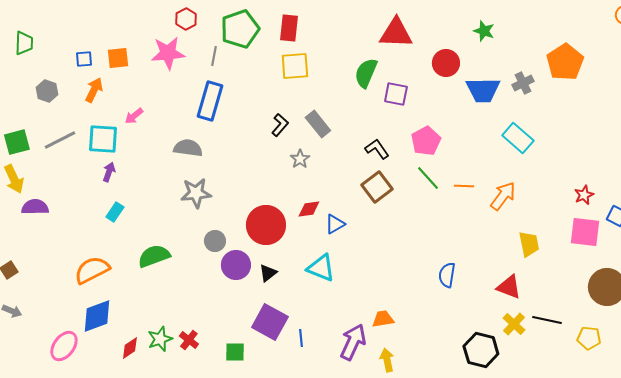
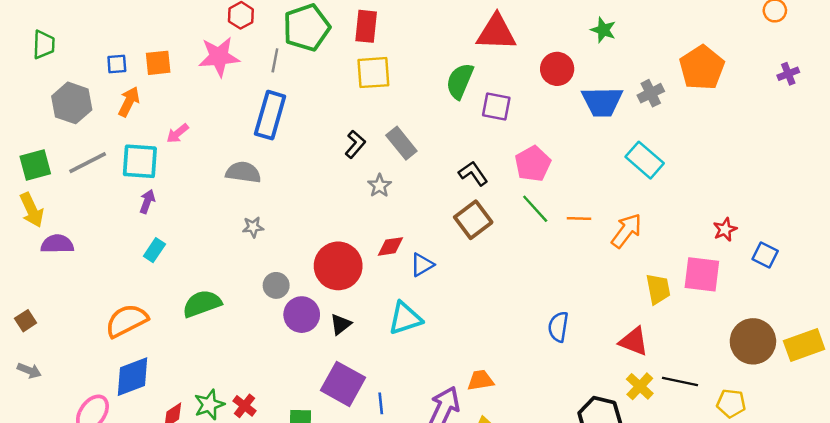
gray hexagon: (47, 91) -> (72, 103), size x1.5
gray star: (196, 193) -> (253, 227), size x0.6
pink square: (585, 232) -> (702, 274), moved
cyan triangle: (321, 268) -> (405, 318), turned -40

